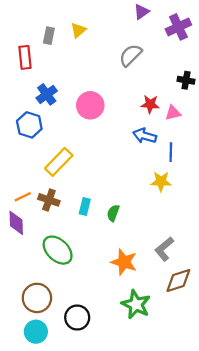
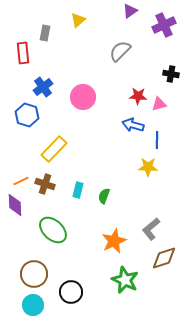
yellow triangle: (78, 30) -> (78, 20), moved
orange star: (124, 262) -> (114, 241), turned 30

